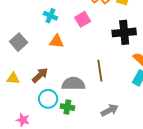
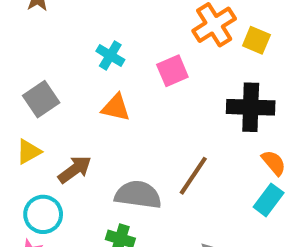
brown line: (100, 71) -> (193, 176), turned 35
yellow triangle: (13, 78) -> (29, 152), moved, turned -40
cyan circle: (48, 99) -> (43, 214), moved

